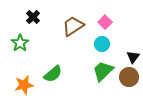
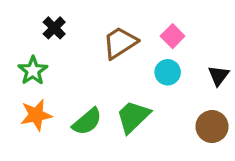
black triangle: (133, 57) -> (219, 76), moved
green trapezoid: (103, 71) -> (133, 117), moved
orange star: (24, 85) -> (36, 115), moved

